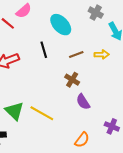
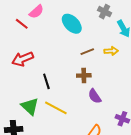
black line: (44, 50) -> (46, 81), moved
brown cross: (72, 80) -> (84, 75), turned -32

